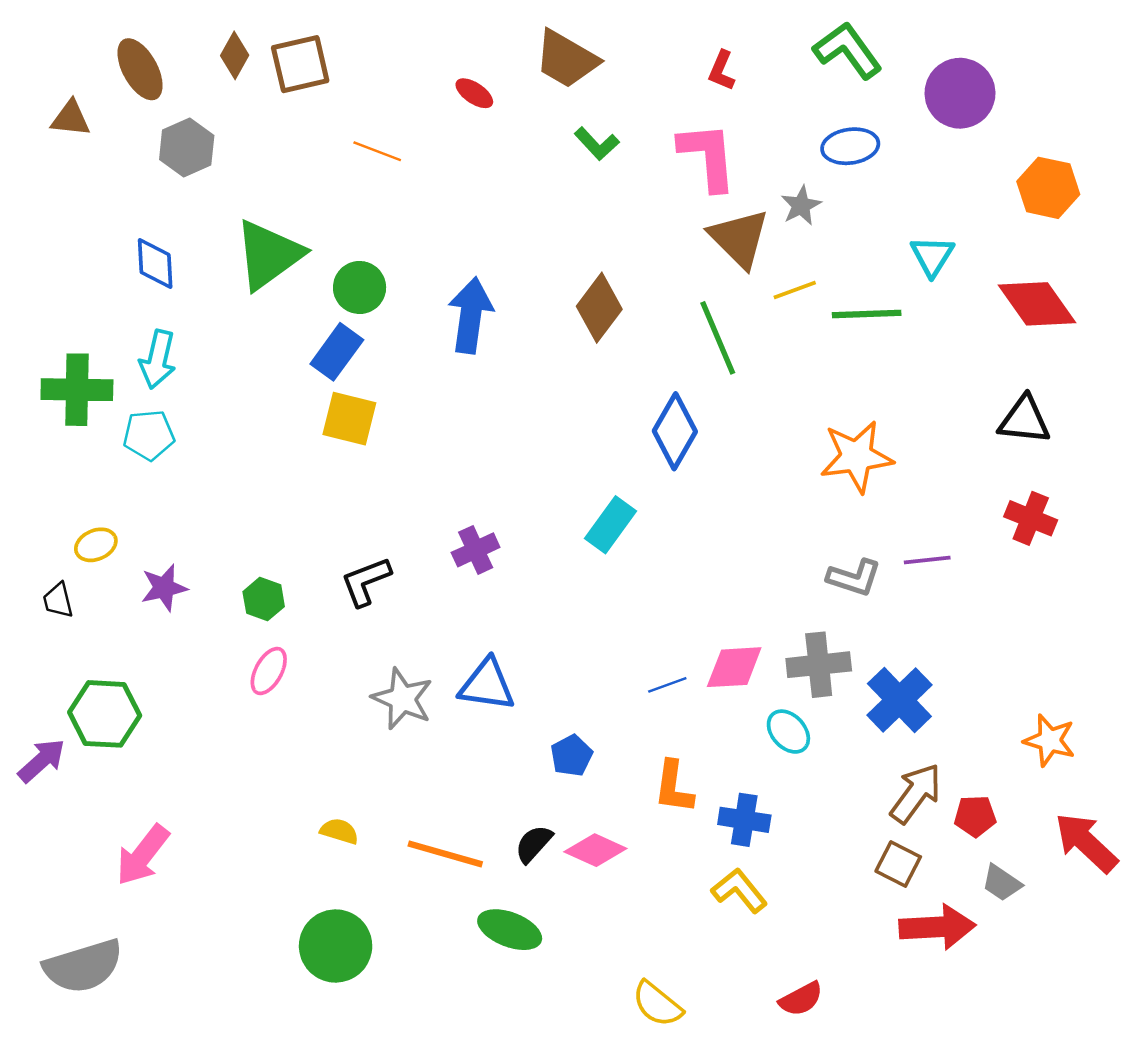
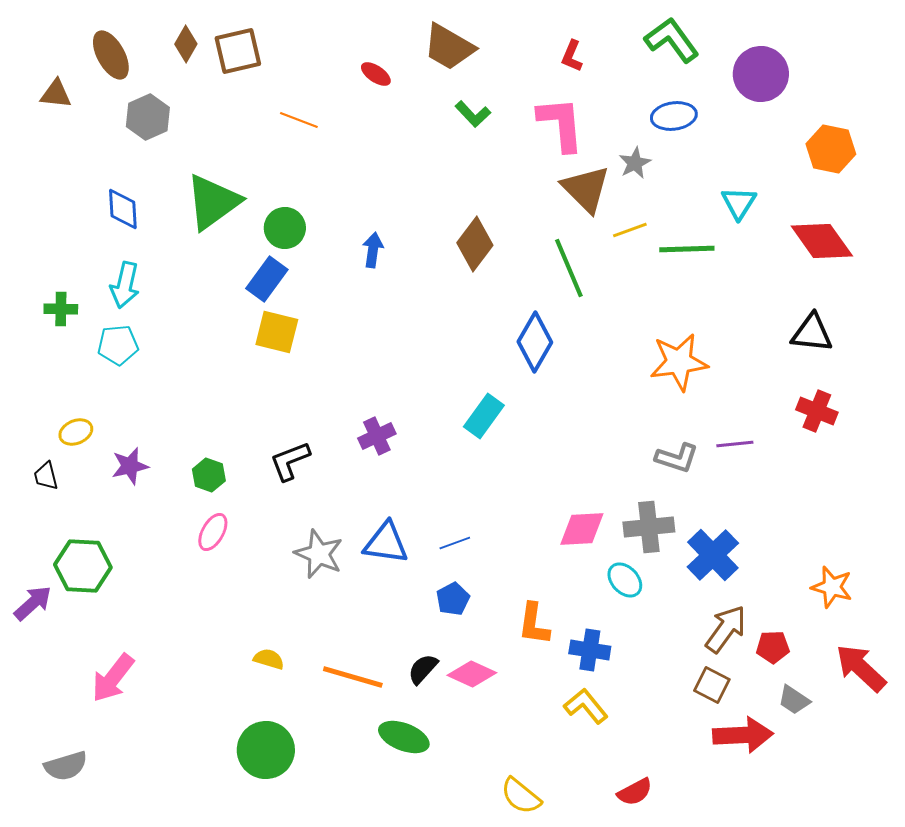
blue arrow: (471, 315) -> (373, 250), size x0.6
green cross: (77, 390) -> (61, 309), size x0.6
blue line: (667, 685) -> (455, 543), moved
gray semicircle: (83, 966) -> (66, 766), size x0.7

